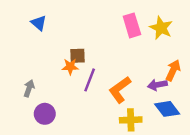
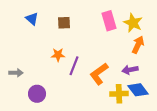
brown square: (77, 56) -> (64, 23), moved
orange arrow: (173, 70) -> (138, 45), moved
gray arrow: (29, 88) -> (16, 73), moved, turned 72
yellow cross: (131, 120) -> (119, 94), moved

